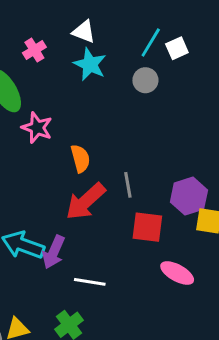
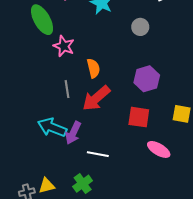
gray circle: (145, 80) -> (140, 27), moved
gray line: (128, 185) -> (67, 89), moved
purple hexagon: (189, 196) -> (147, 79), moved

